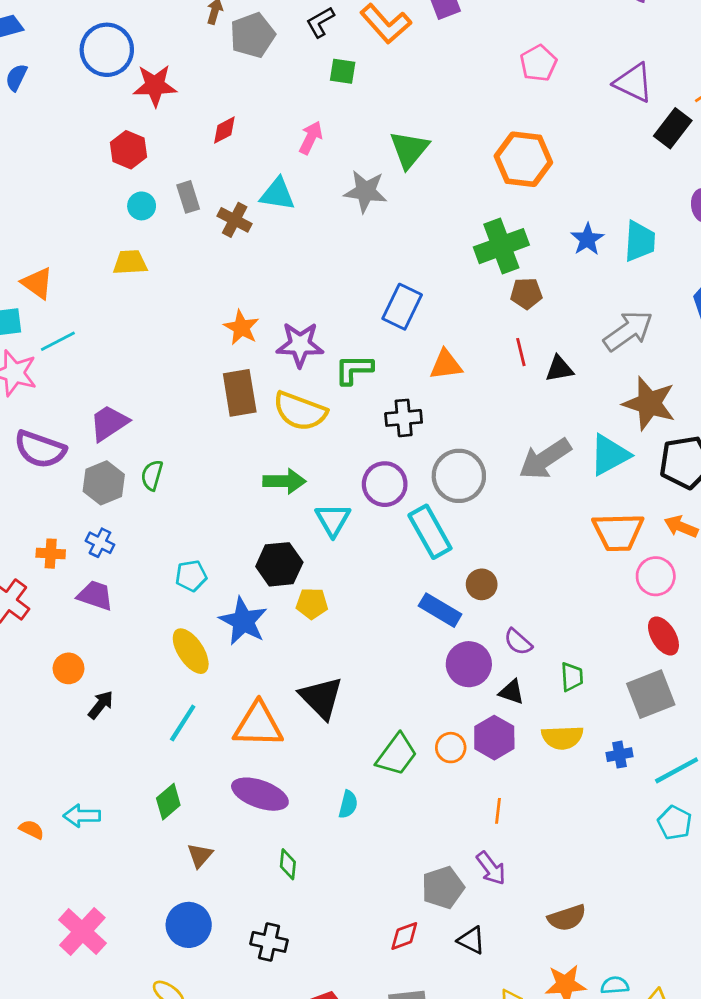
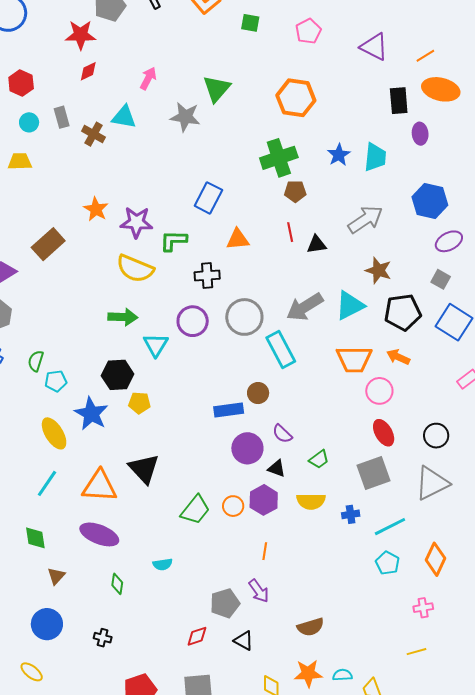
green square: (343, 71) -> (250, 23), moved
red star: (155, 86) -> (81, 35), moved
black rectangle: (673, 128) -> (399, 101), moved, turned -44
brown rectangle: (240, 393) -> (48, 244), moved, turned 56
brown star: (649, 403) -> (378, 270), size x0.7
green semicircle: (152, 475) -> (36, 361), moved
cyan rectangle: (430, 532) -> (281, 350), moved
blue rectangle: (440, 610) -> (229, 410), turned -40
green trapezoid: (572, 677) -> (319, 459), turned 55
green diamond: (168, 802) -> (35, 538), turned -60
cyan semicircle: (348, 804) -> (163, 564), moved, turned 66
black cross: (269, 942) -> (103, 638), size x0.7

